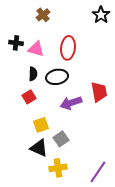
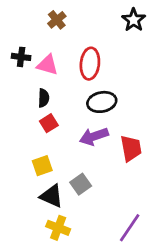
black ellipse: (57, 77) -> (102, 102), moved
red trapezoid: (99, 92) -> (131, 148), moved
red square: (29, 97) -> (49, 123), moved
yellow square: (41, 125) -> (42, 166), moved
yellow cross: (58, 168) -> (58, 228), moved, turned 30

